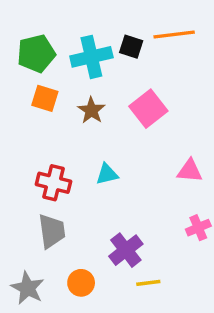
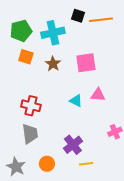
black square: (131, 47) -> (78, 16), moved
pink square: (148, 109) -> (86, 63), turned 30
pink triangle: (190, 171) -> (98, 95), moved
cyan triangle: (107, 174) -> (76, 101), moved, turned 40

